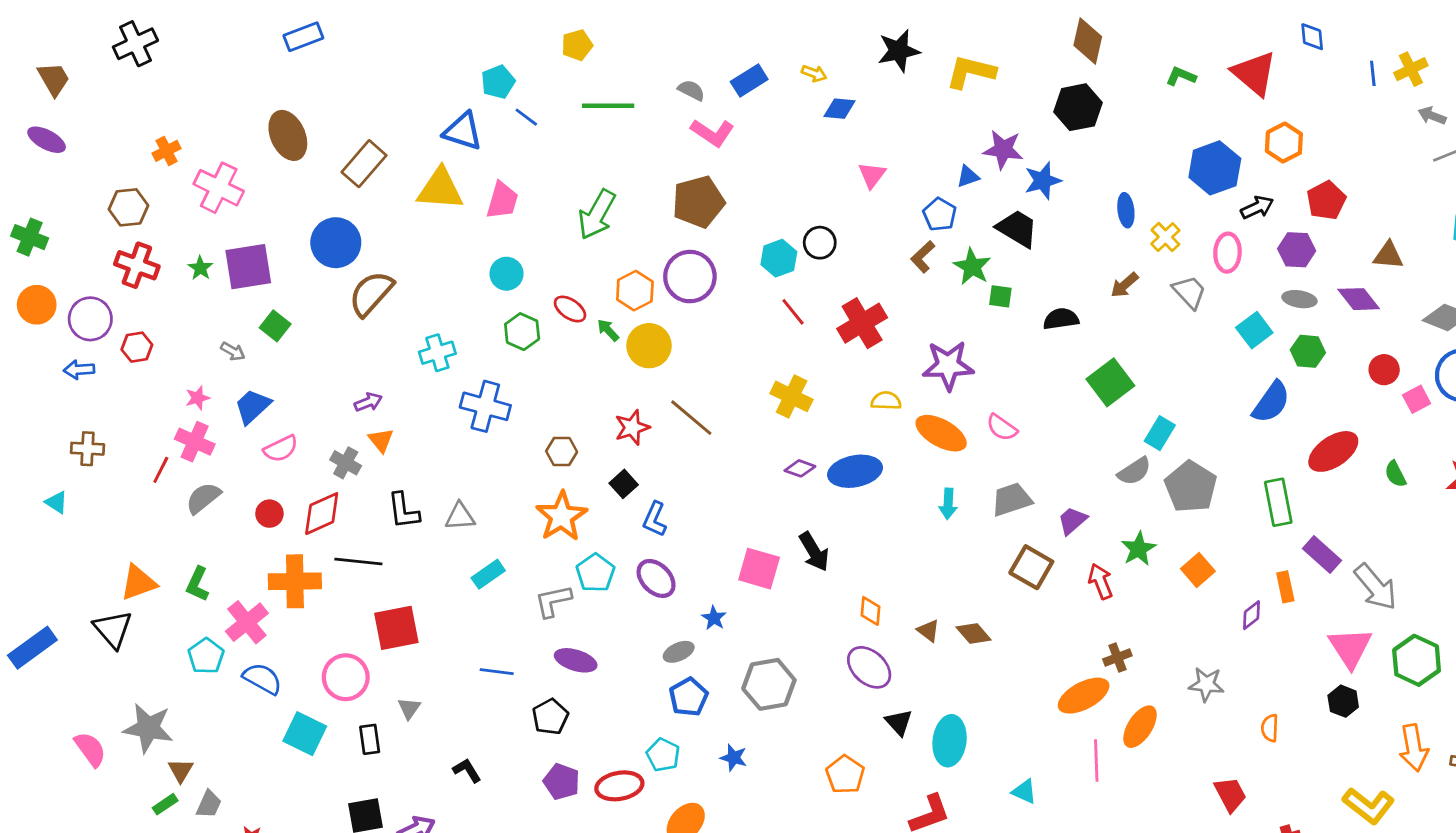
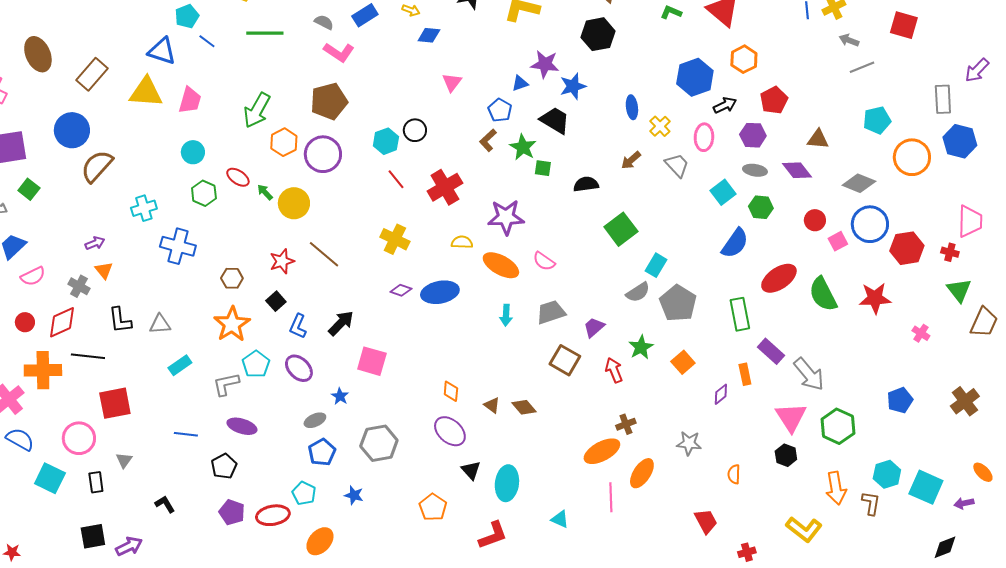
orange hexagon: (635, 291) -> (284, 142), moved
green semicircle: (1395, 474) -> (823, 294), size x1.8
black arrow: (814, 552) -> (341, 323), moved, turned -104

